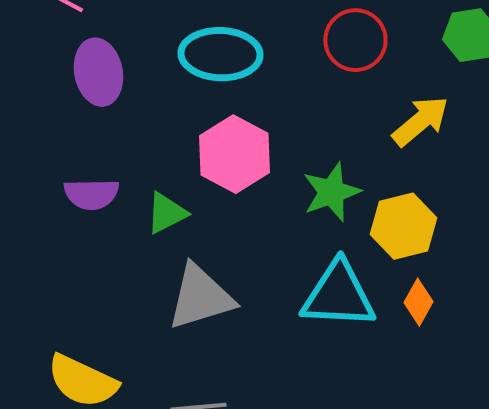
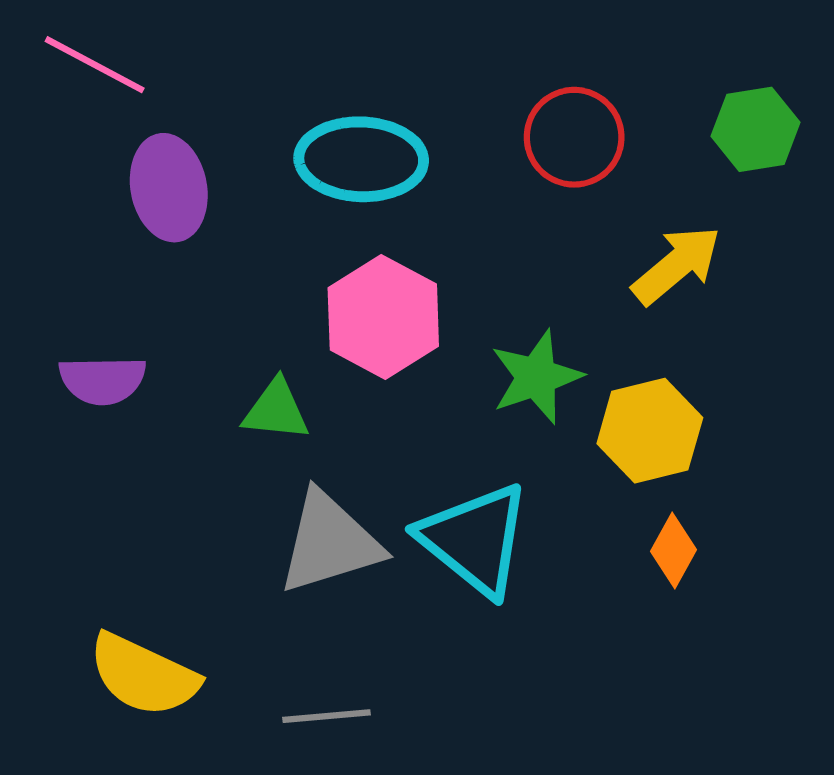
purple semicircle: (91, 194) -> (103, 380), moved
green triangle: (166, 213) -> (276, 410), turned 33
cyan triangle: (338, 295) -> (475, 539), moved, turned 36

